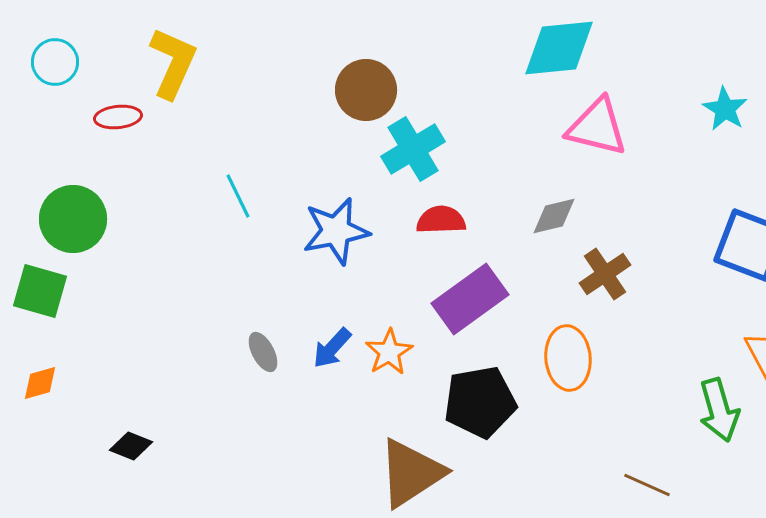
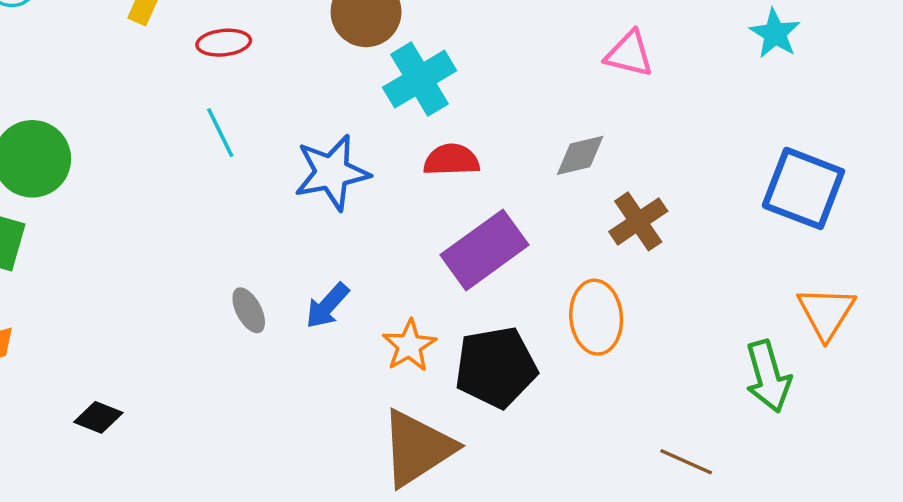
red ellipse: (118, 117) -> (224, 43), moved
pink triangle: (597, 127) -> (629, 54), size x0.7
orange star: (389, 352) -> (409, 346), moved

